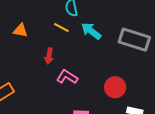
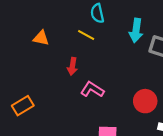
cyan arrow: (91, 31) -> (136, 30), moved, turned -120

